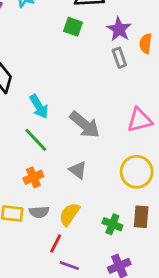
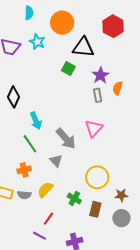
pink triangle: (140, 120) -> (94, 128), moved, turned -42
gray triangle: (78, 170) -> (56, 161), moved
yellow semicircle: (69, 214) -> (45, 190), moved
green cross: (112, 224) -> (74, 198), moved
red line: (56, 244) -> (48, 219), moved

